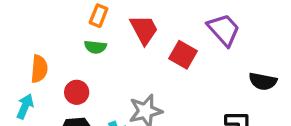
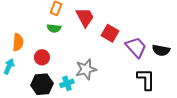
purple trapezoid: (224, 30) -> (136, 47), moved

